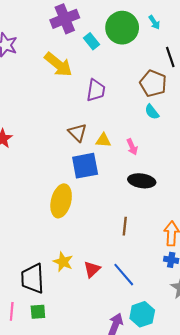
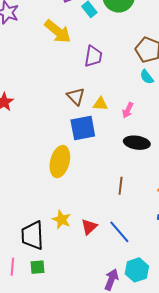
pink arrow: (132, 147) -> (128, 110), turned 49

